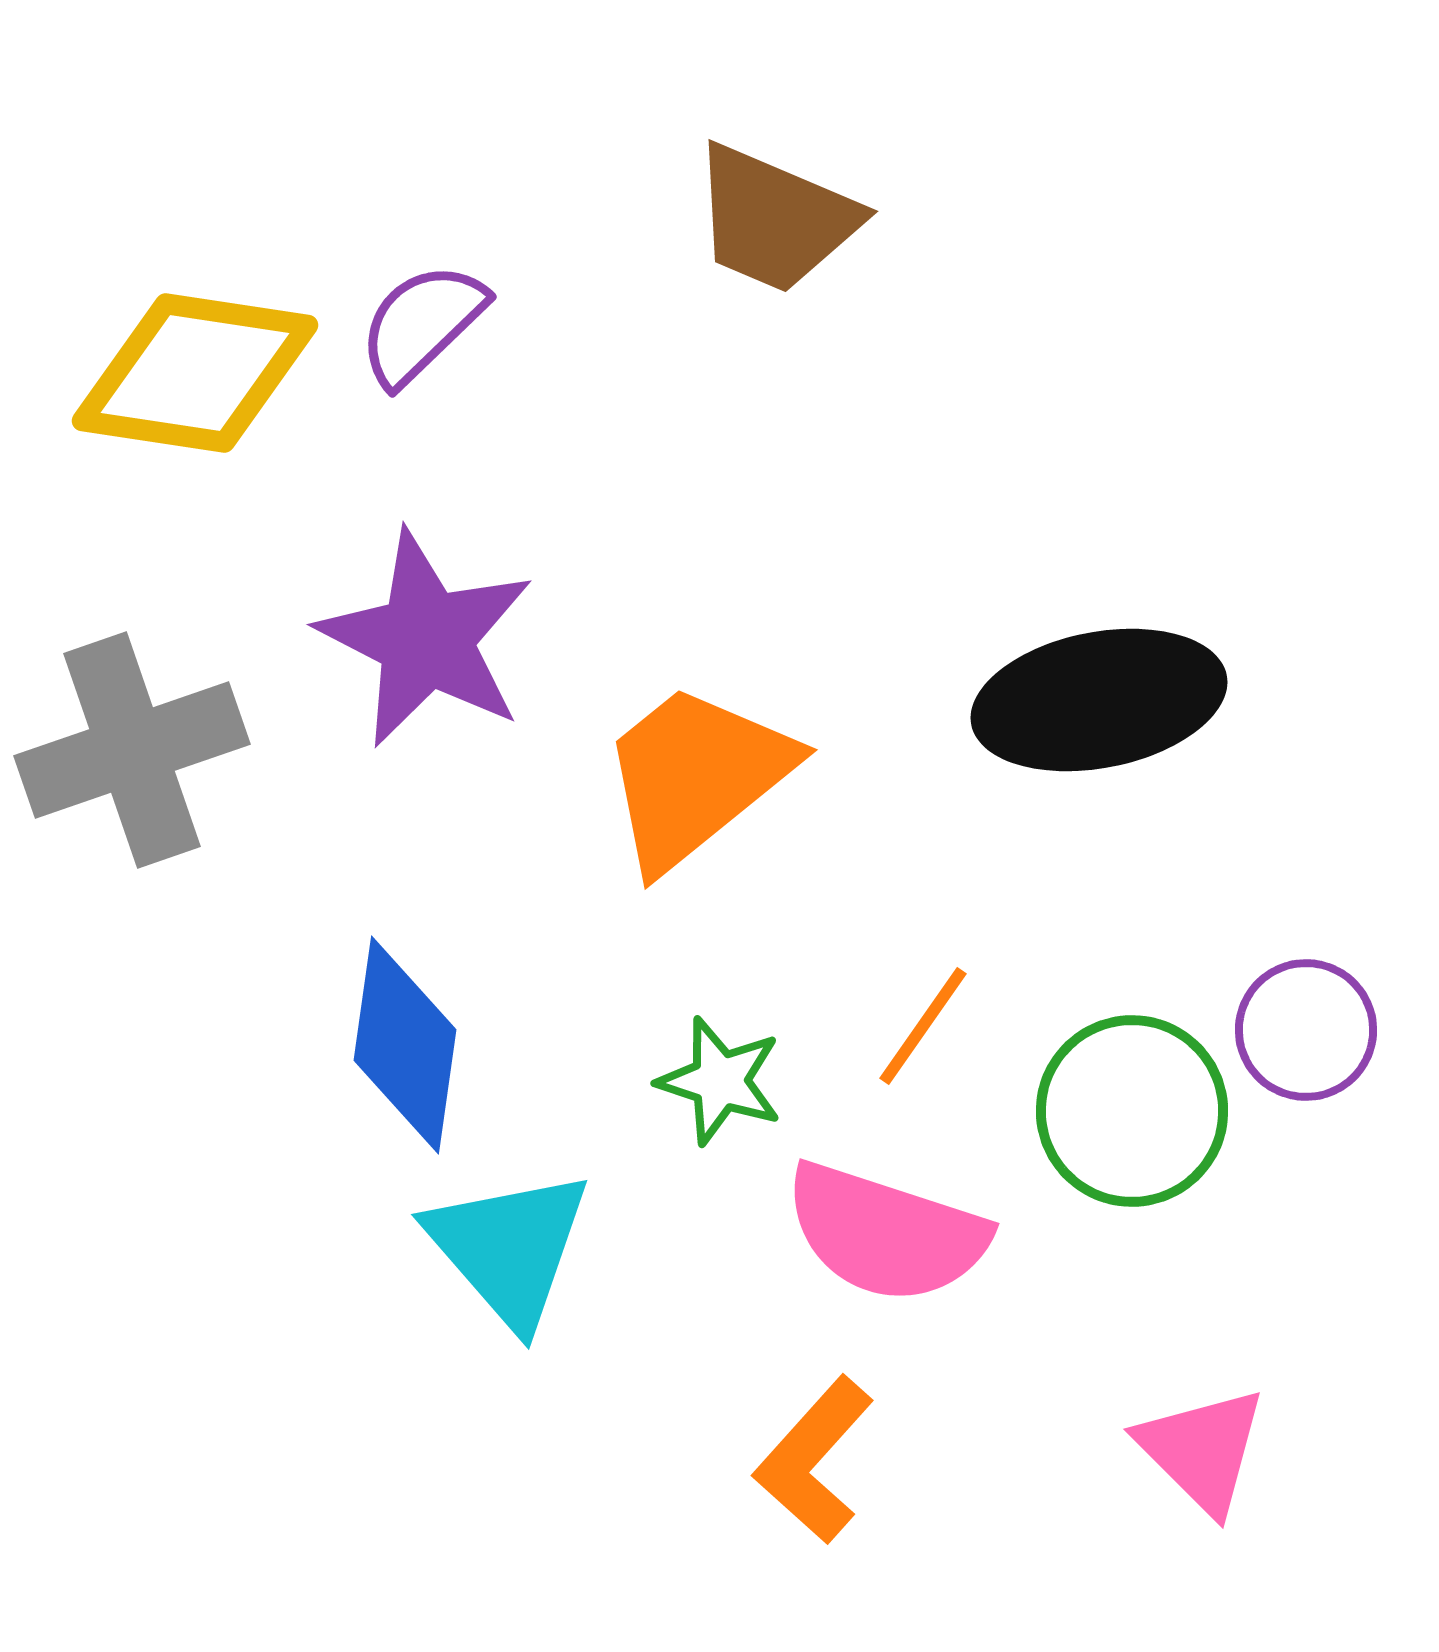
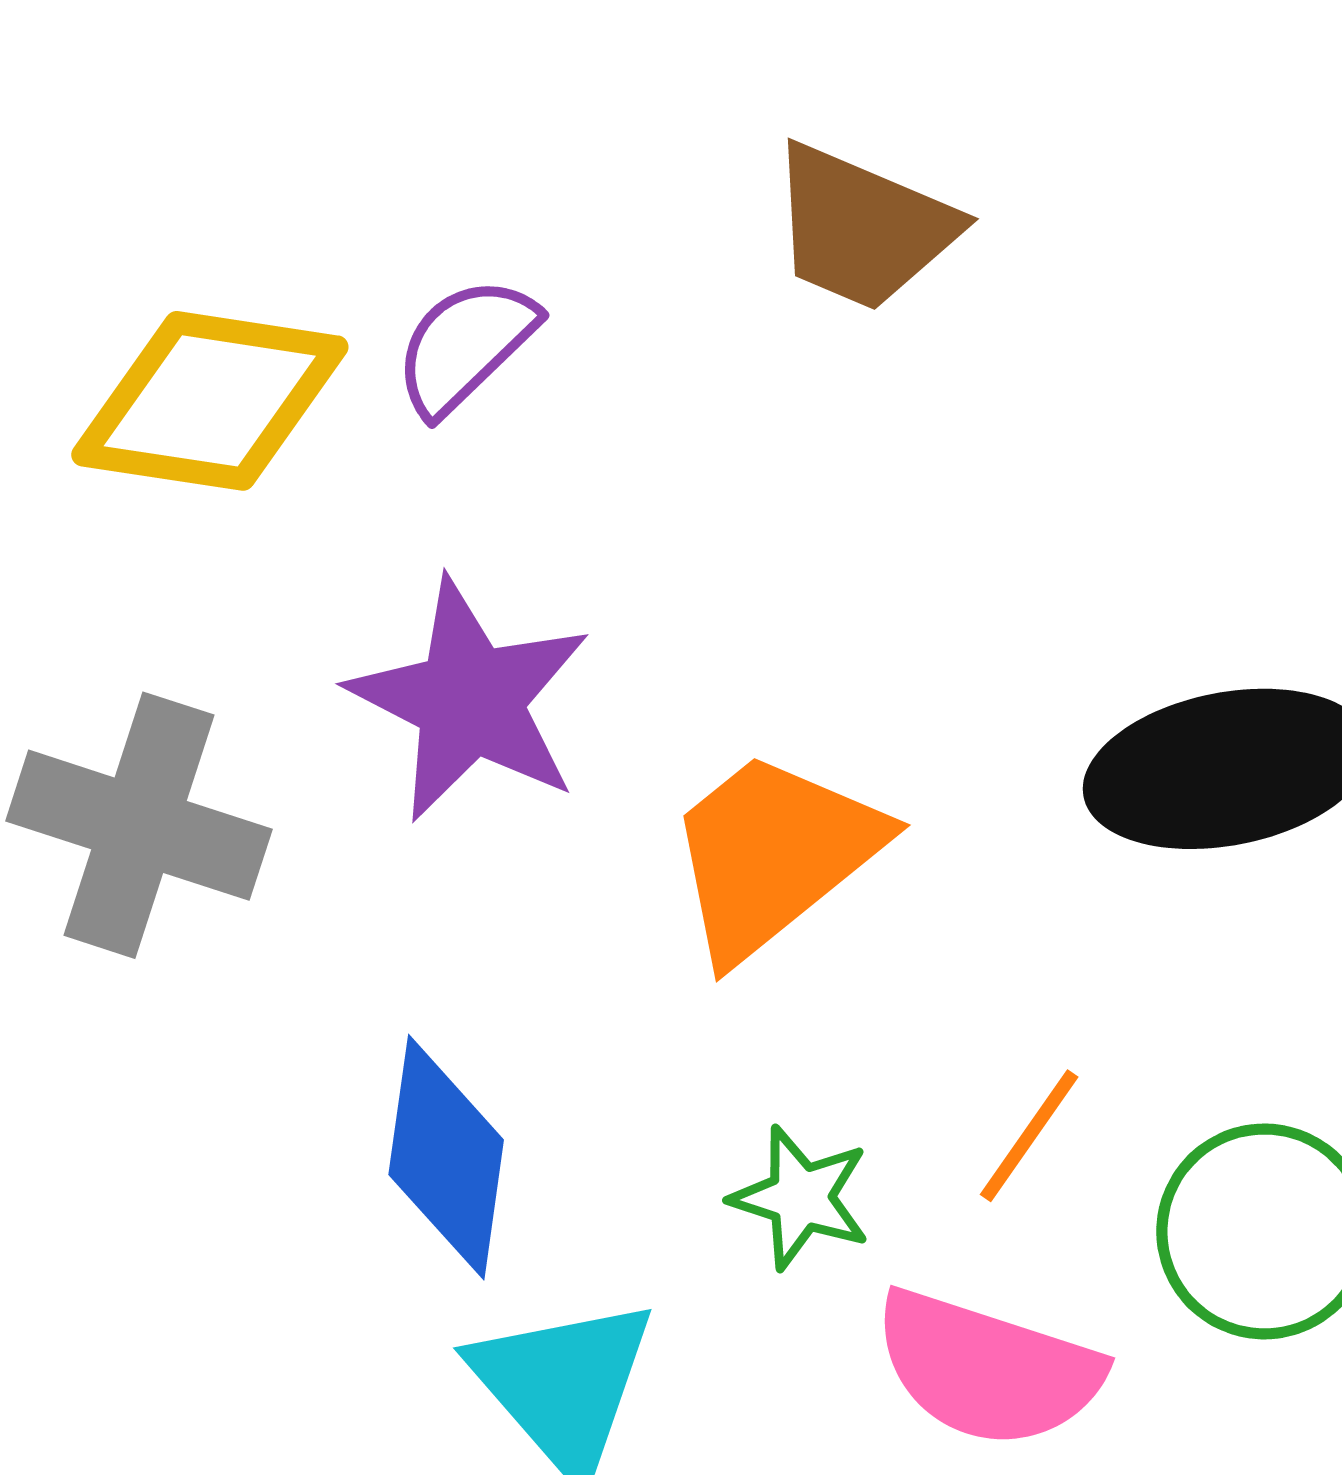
gray cross: (132, 750) -> (139, 825), turned 37

